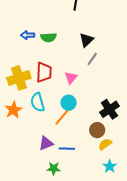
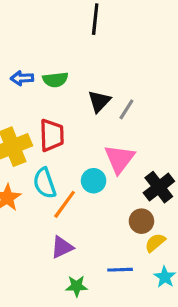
black triangle: (86, 40) -> (99, 101), moved
pink triangle: (71, 78) -> (119, 159), moved, size x1.5
orange line: (62, 117) -> (65, 204), moved
blue line: (67, 149) -> (120, 270), moved

